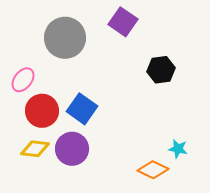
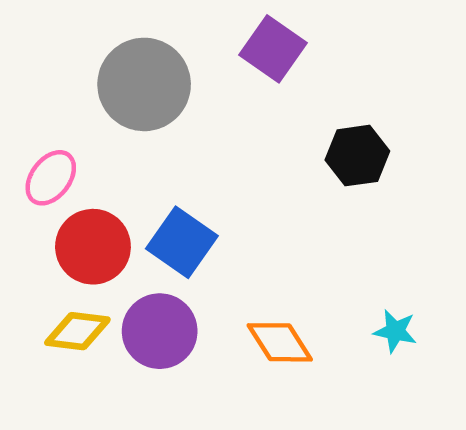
orange diamond: (153, 170) -> (280, 342), moved, turned 32

